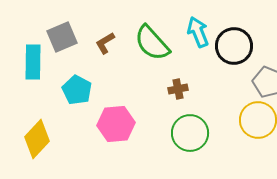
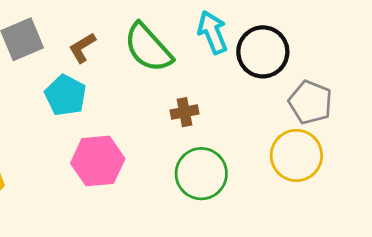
cyan pentagon: (77, 90) -> (66, 95), moved

